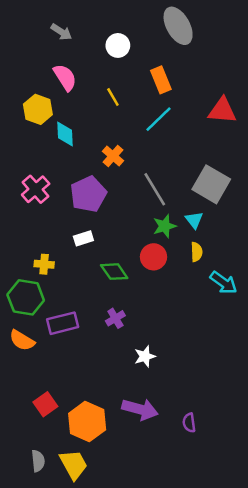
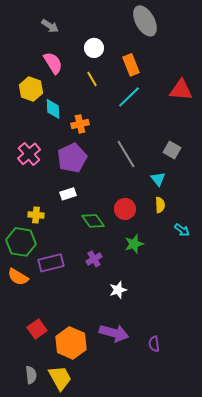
white circle: (118, 45) -> (94, 48), moved
orange cross: (113, 156) -> (80, 124), moved, turned 36
gray square: (211, 184) -> (172, 150), size x0.6
green star: (165, 226) -> (134, 244), moved
cyan arrow: (224, 283) -> (182, 230), size x0.7

